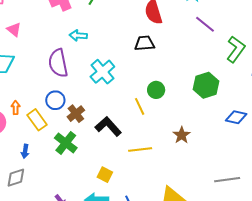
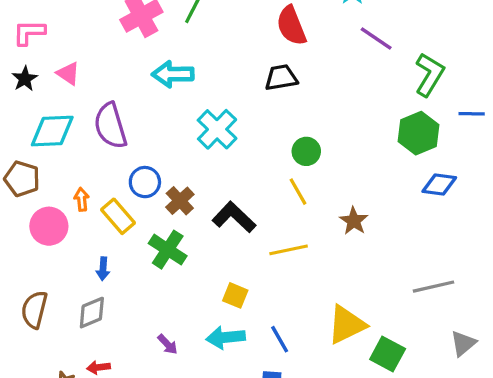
cyan arrow: (78, 35) -> (173, 74), size x1.4
purple semicircle: (58, 63) -> (110, 126), moved
green hexagon: (206, 85) -> (418, 133), moved
yellow line: (140, 106) -> (298, 192), moved

